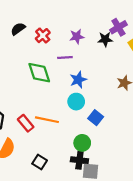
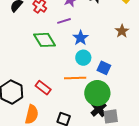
orange line: (47, 120) -> (75, 78), moved
green circle: (82, 143) -> (97, 93), size x1.6
black cross: (79, 160) -> (99, 109), turned -35

